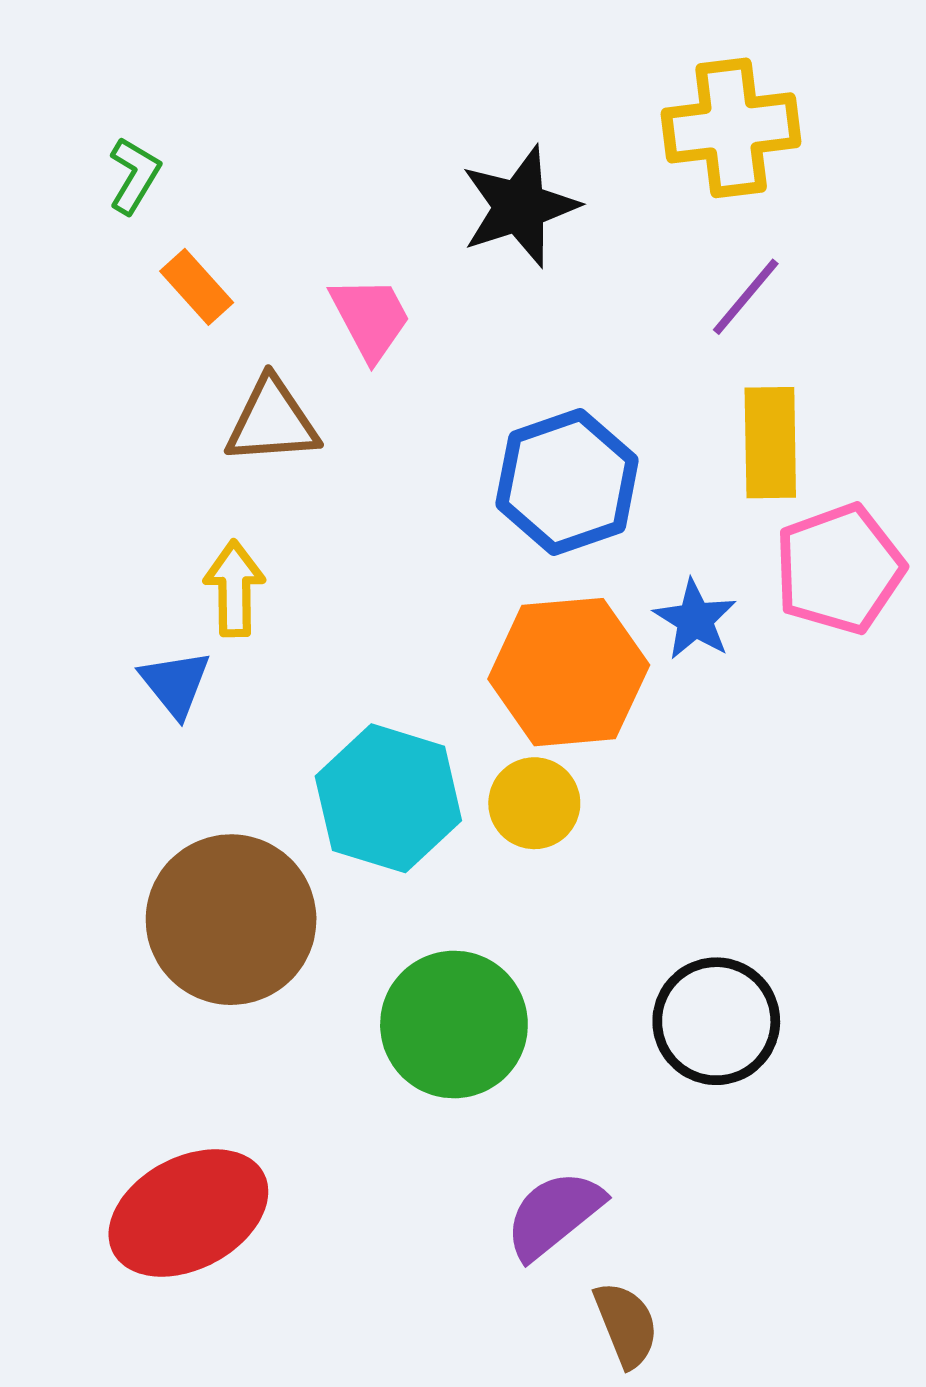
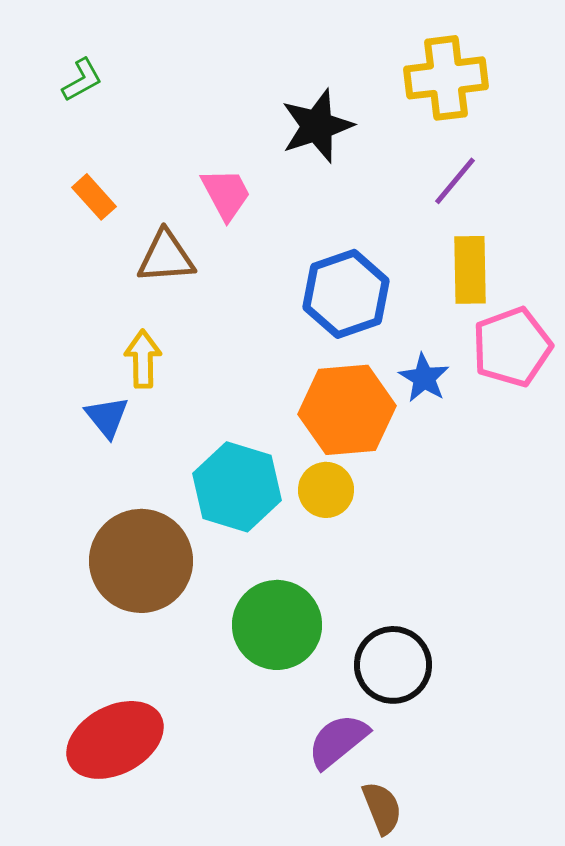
green L-shape: (134, 175) -> (82, 80), moved, turned 30
orange rectangle: (197, 287) -> (94, 197), moved
black circle: (716, 1021) -> (393, 665), moved

